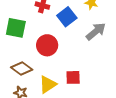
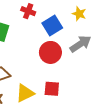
red circle: (47, 45) -> (50, 52), moved

